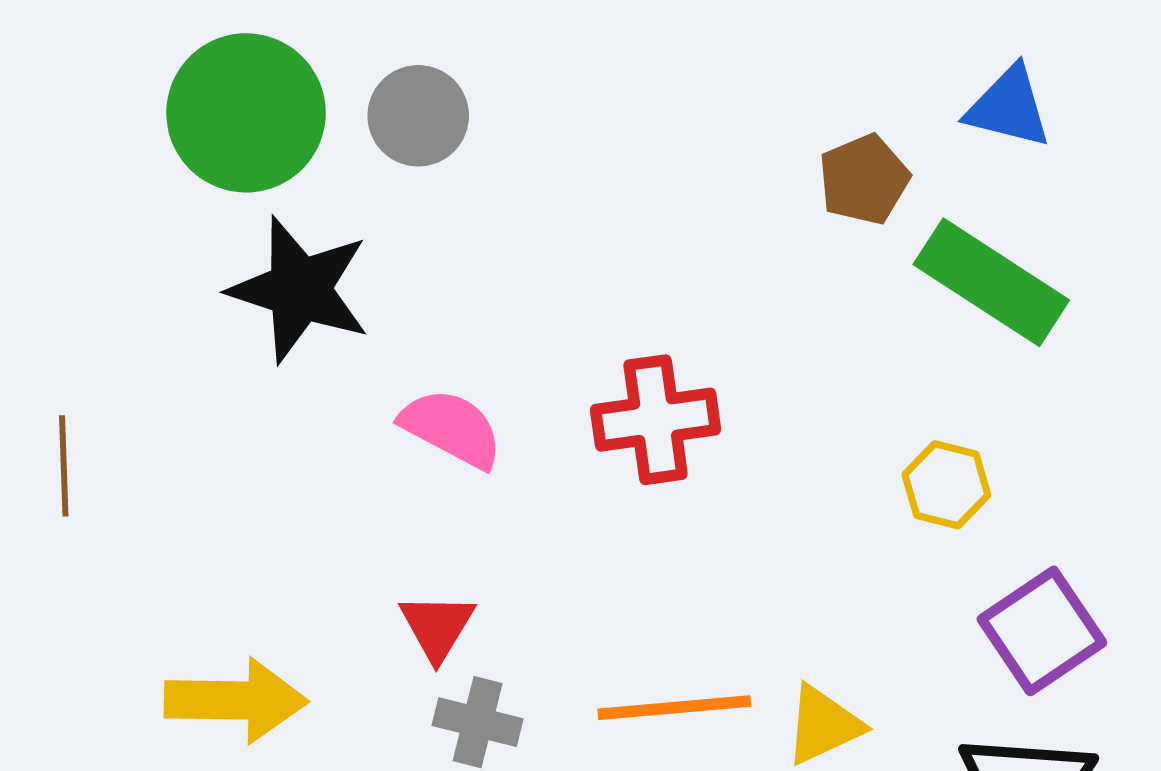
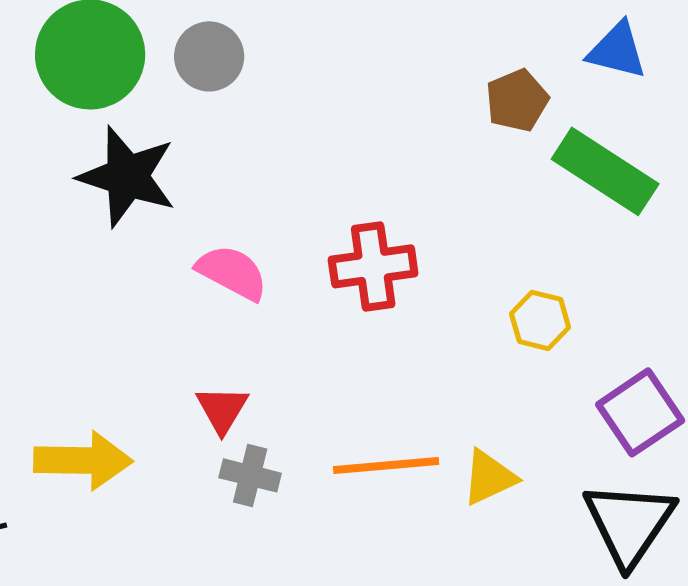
yellow hexagon: (946, 485) -> (540, 320), moved

